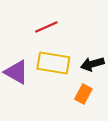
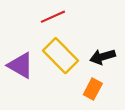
yellow rectangle: (53, 63) -> (60, 56), turned 36

